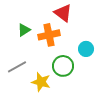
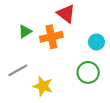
cyan circle: (86, 49) -> (96, 42), moved
green circle: (63, 66) -> (88, 72), moved

